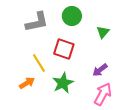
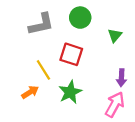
purple arrow: (100, 70) -> (121, 78), moved, turned -49

